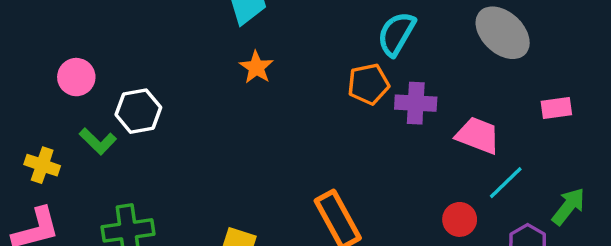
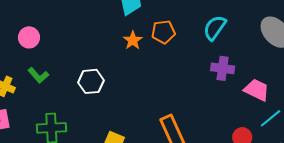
orange pentagon: (368, 84) -> (163, 32), moved
white hexagon: (138, 111) -> (91, 81), moved

